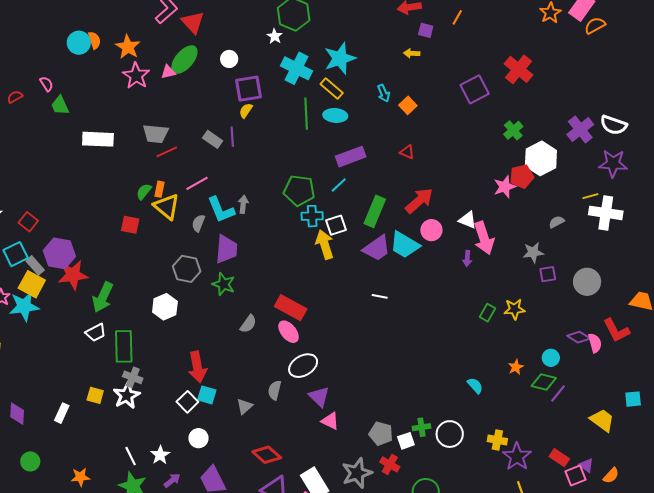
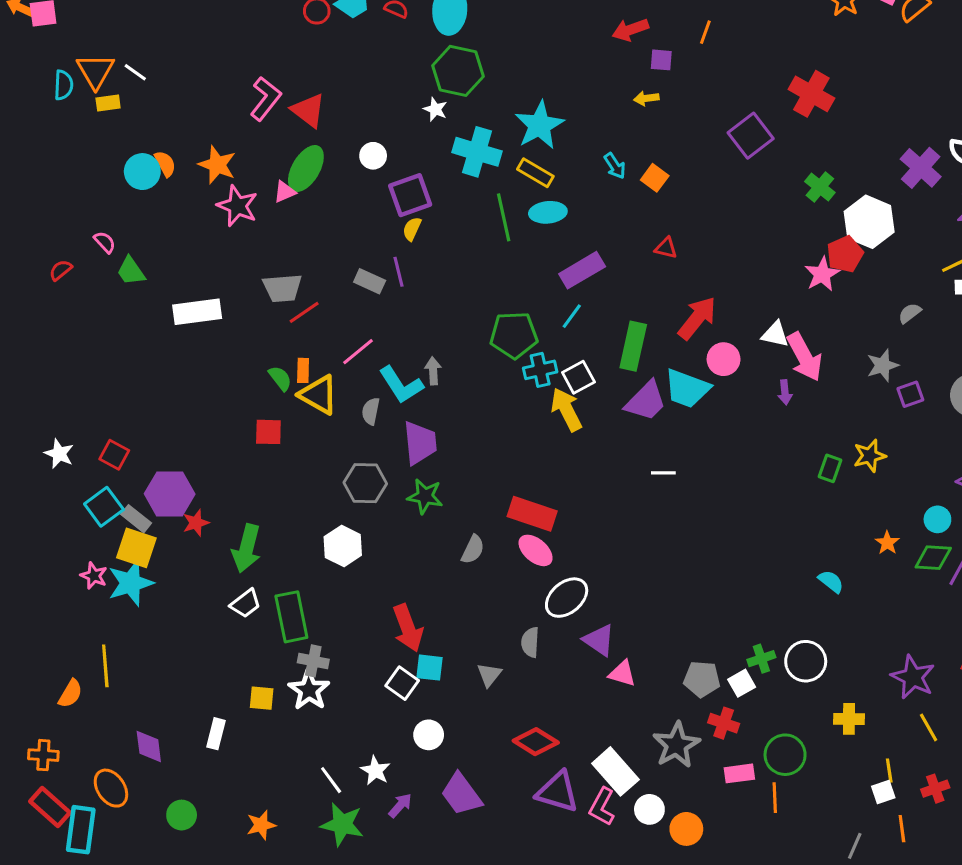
green semicircle: (144, 192) -> (280, 378), turned 114
red star: (73, 275) -> (196, 523), size x0.6
yellow cross: (497, 440) -> (849, 719), moved

